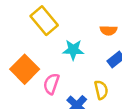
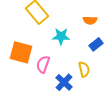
orange square: (25, 69) -> (21, 52), turned -30

